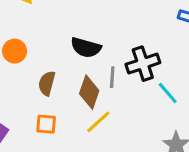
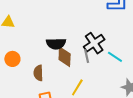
gray line: (112, 77) -> (87, 56), moved
brown diamond: (89, 92) -> (65, 57), moved

